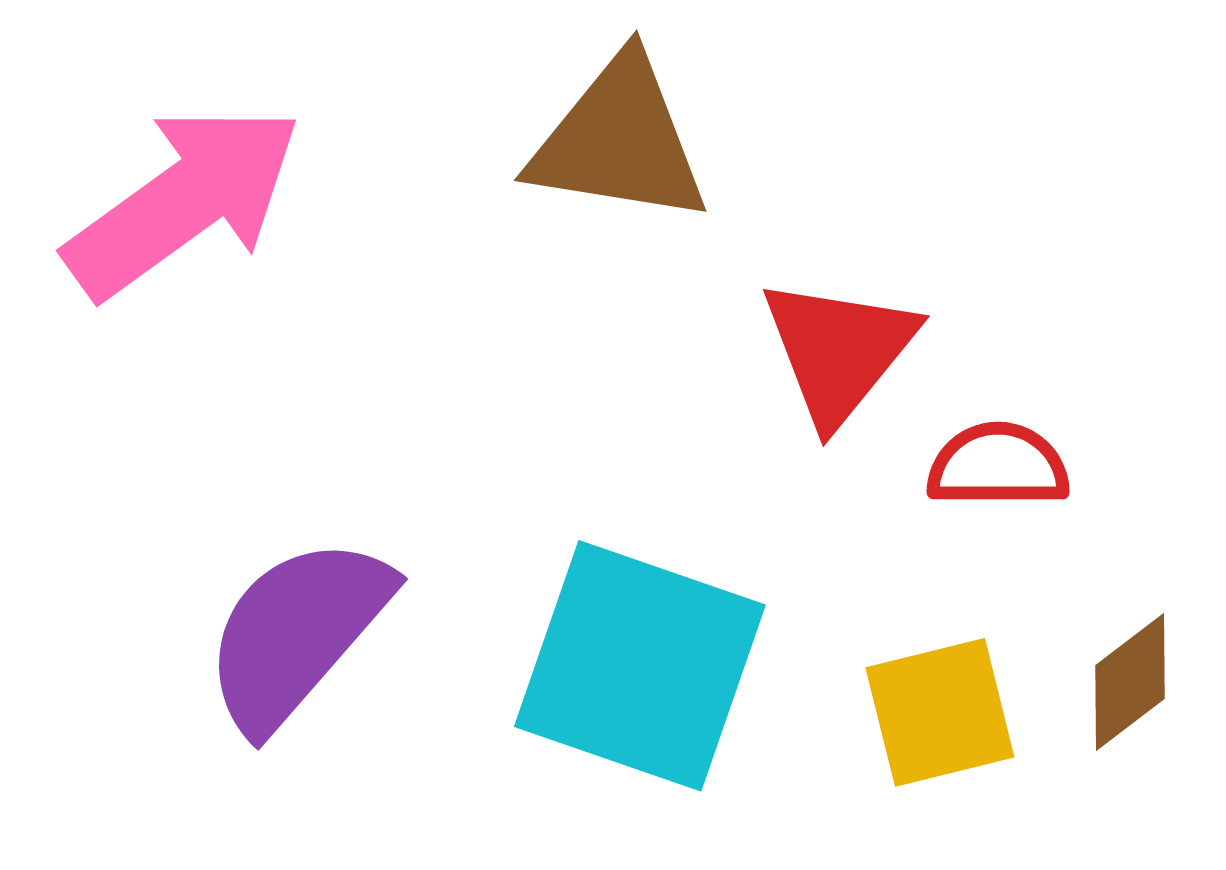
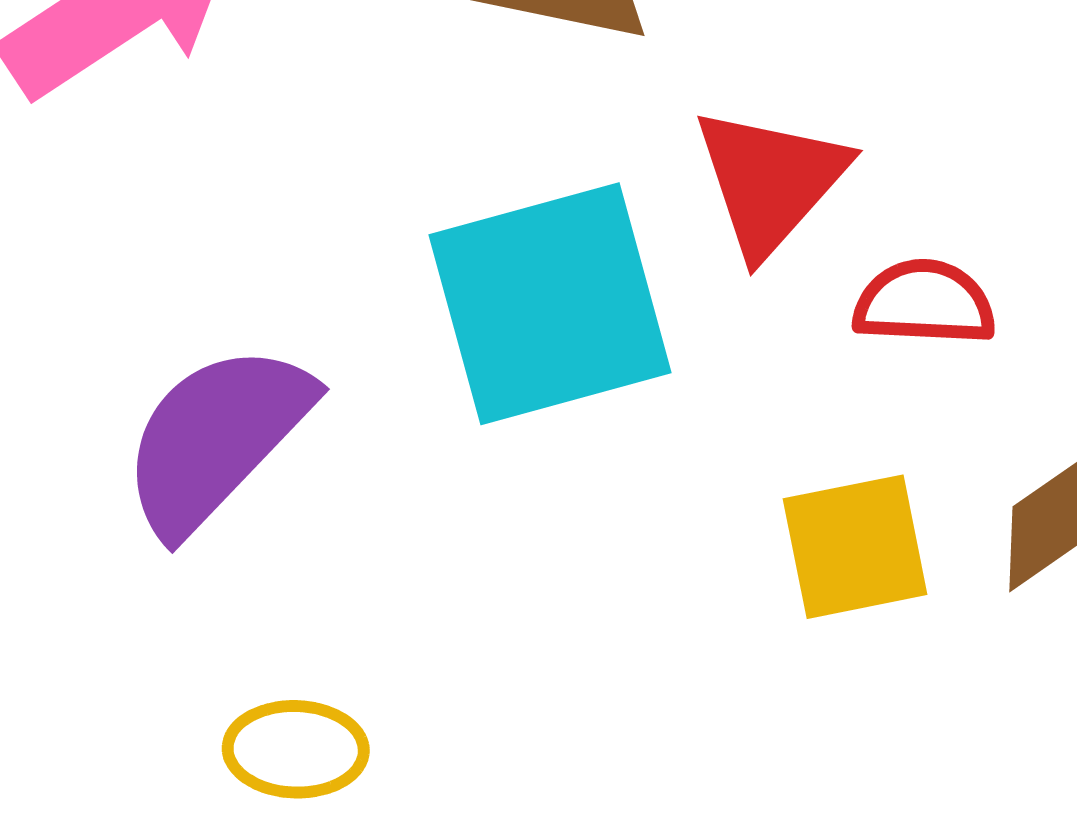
cyan square: (640, 666) -> (550, 304), moved, turned -37

